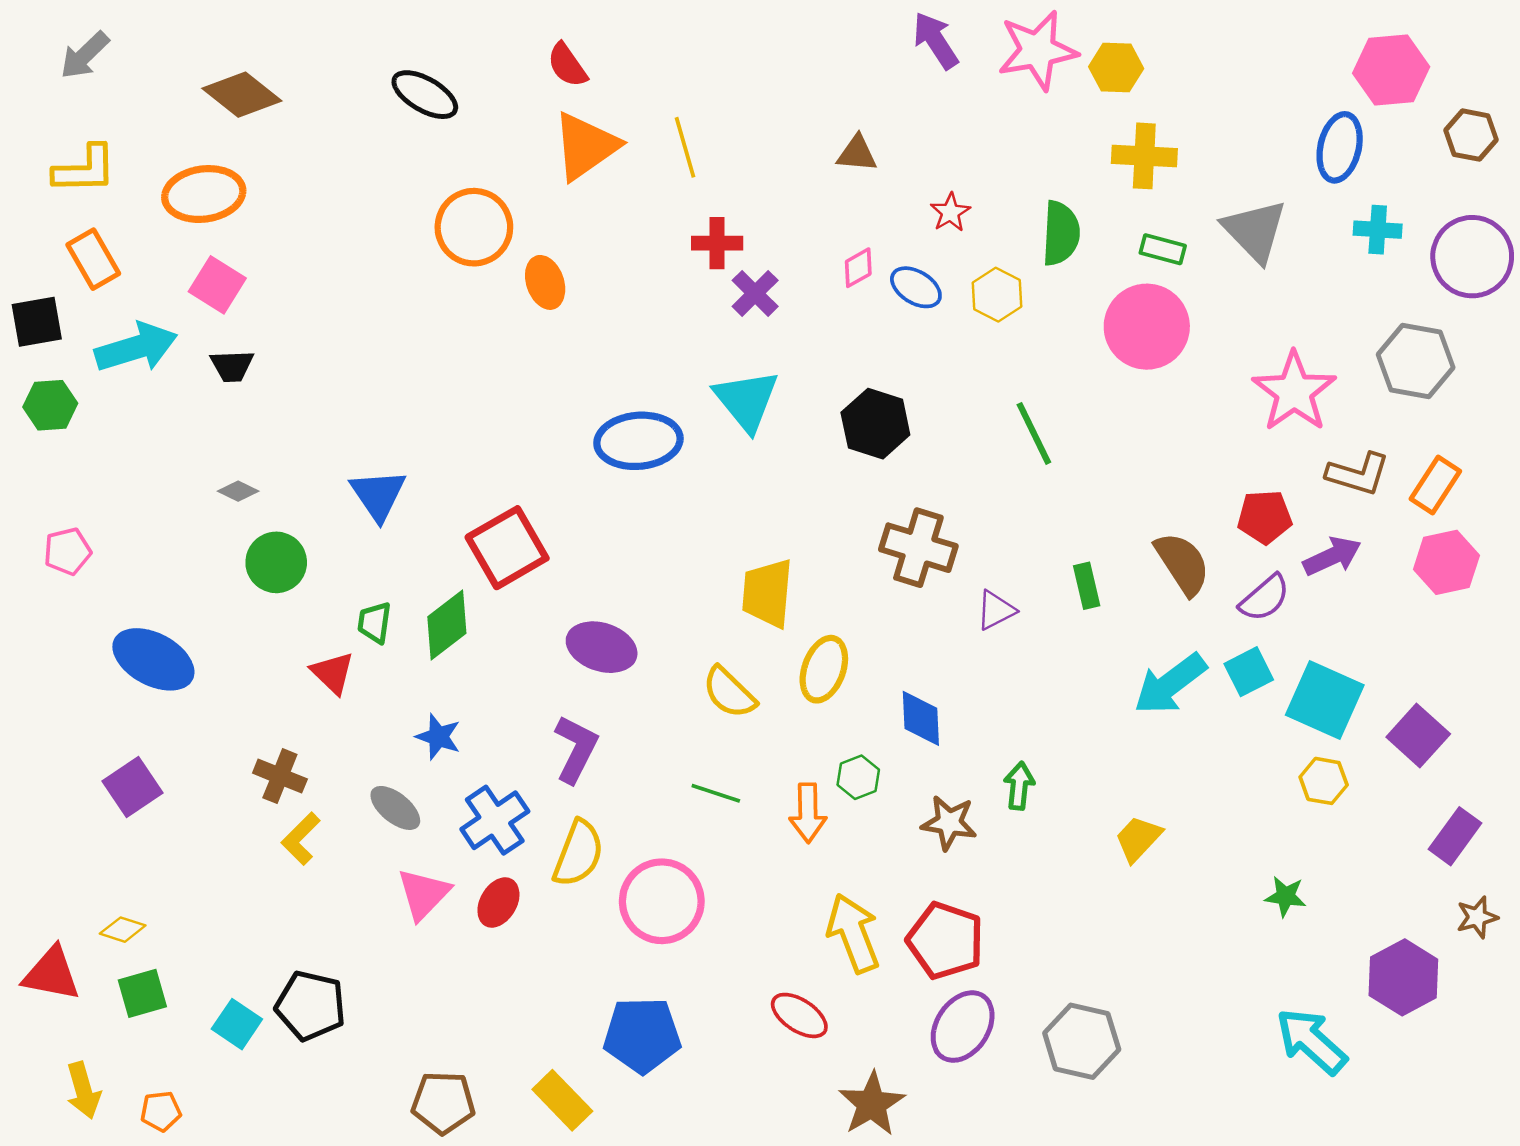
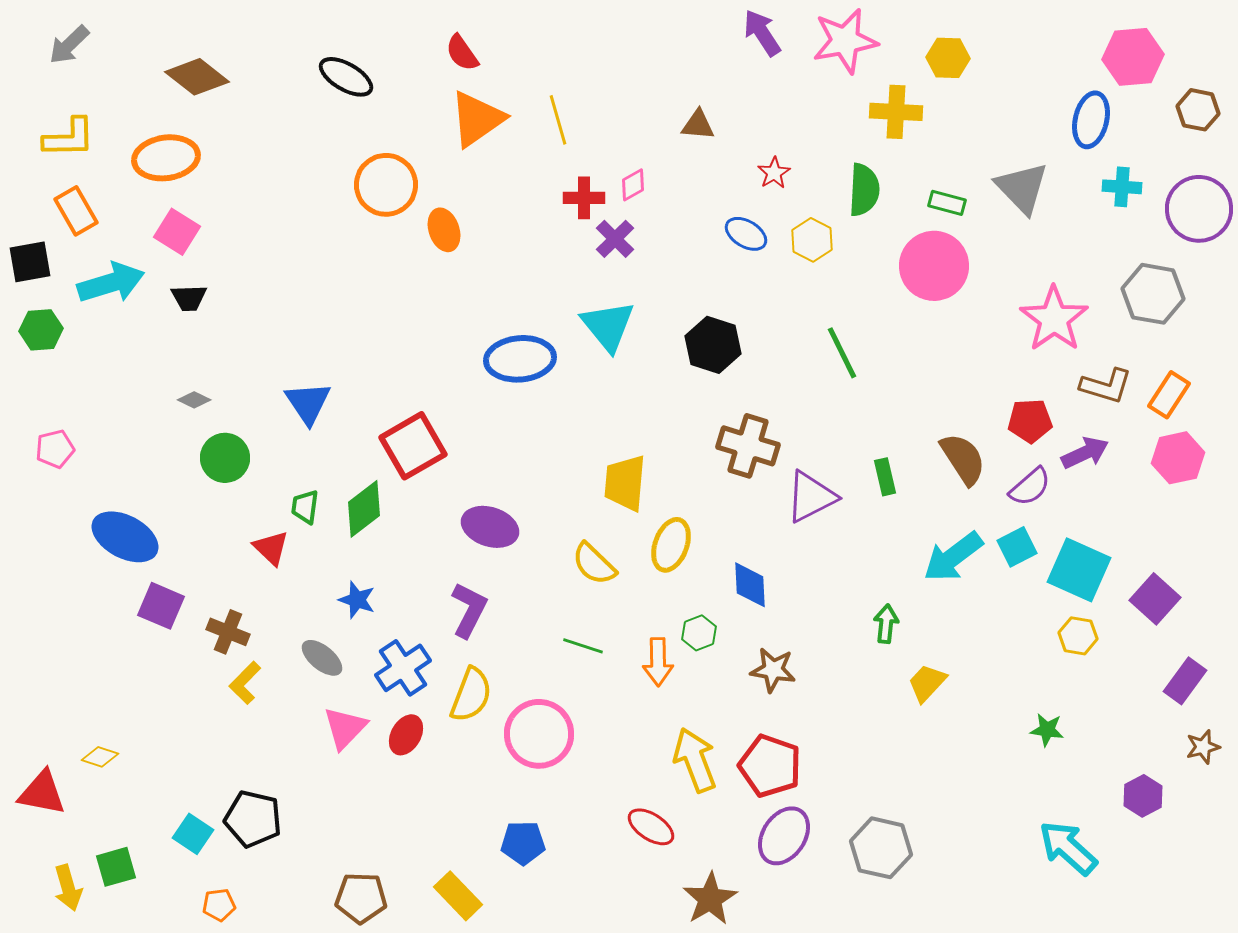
yellow hexagon: (1116, 68) -> (948, 58), moved
yellow cross: (1144, 156) -> (896, 112), moved
pink diamond: (858, 268) -> (633, 185), moved
purple triangle: (996, 610) -> (811, 497), size x1.6
green arrow: (1019, 786) -> (886, 624), moved
purple square: (133, 787) -> (161, 606), moved, turned -33
purple hexagon: (1403, 977) -> (1143, 796), size x0.7
green square: (142, 993) -> (116, 867), moved
blue pentagon: (642, 1035) -> (523, 843), size x0.7
orange pentagon: (161, 1111) -> (219, 905), moved

